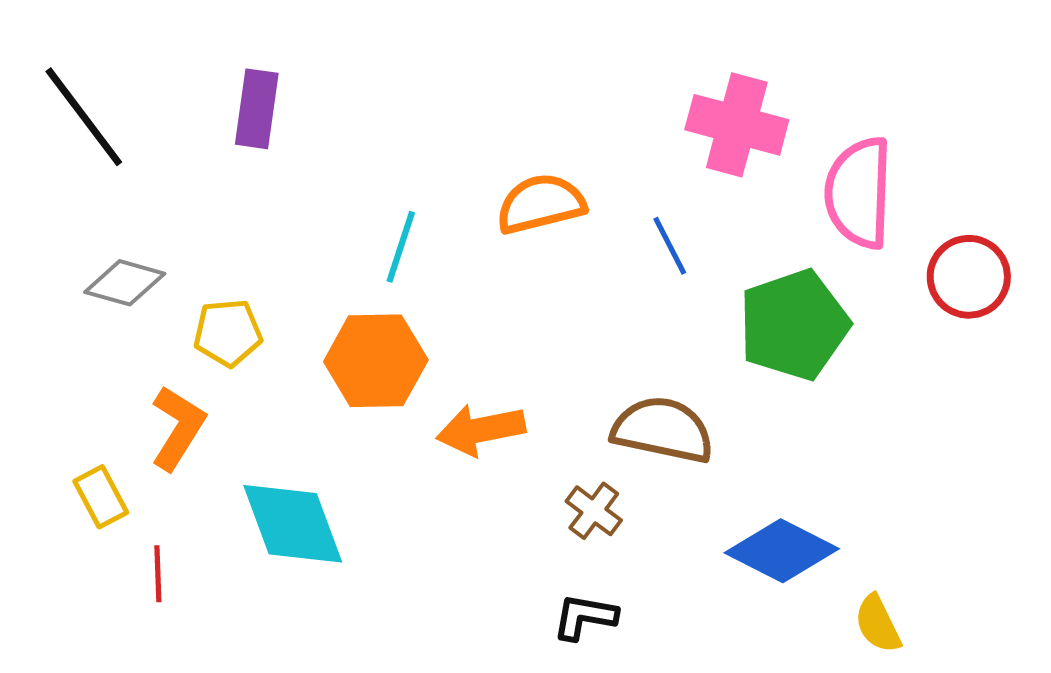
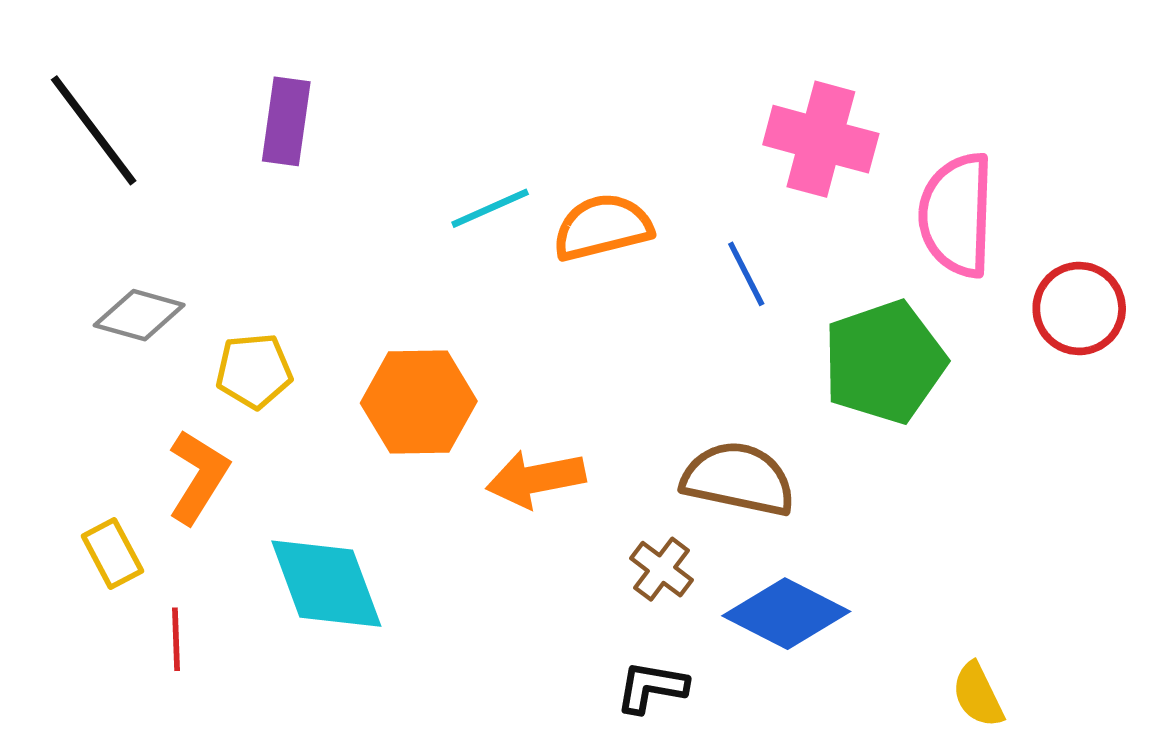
cyan line: (401, 247) -> (490, 208), moved, turned 48
blue diamond: (782, 551) -> (786, 614), moved

